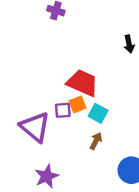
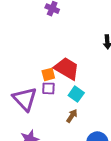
orange square: (78, 104) -> (48, 74), moved

